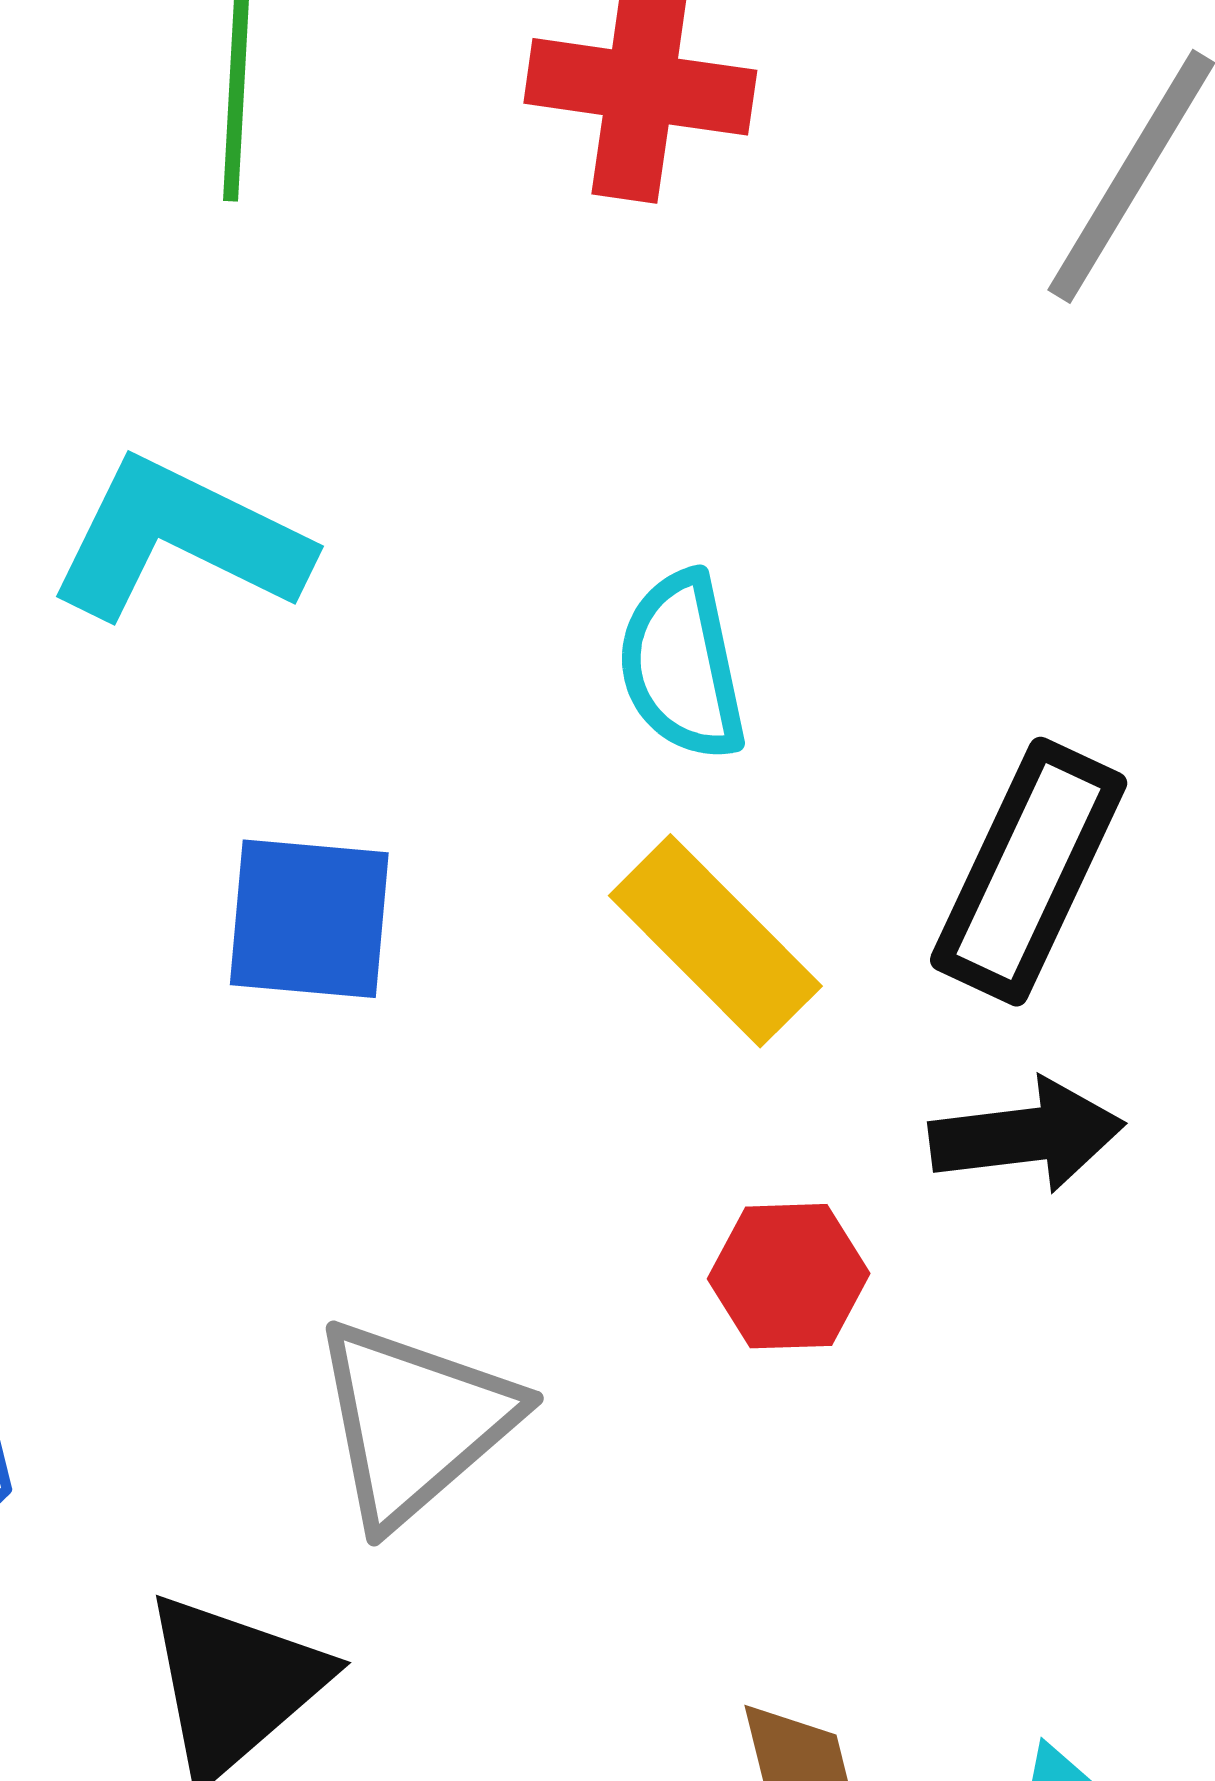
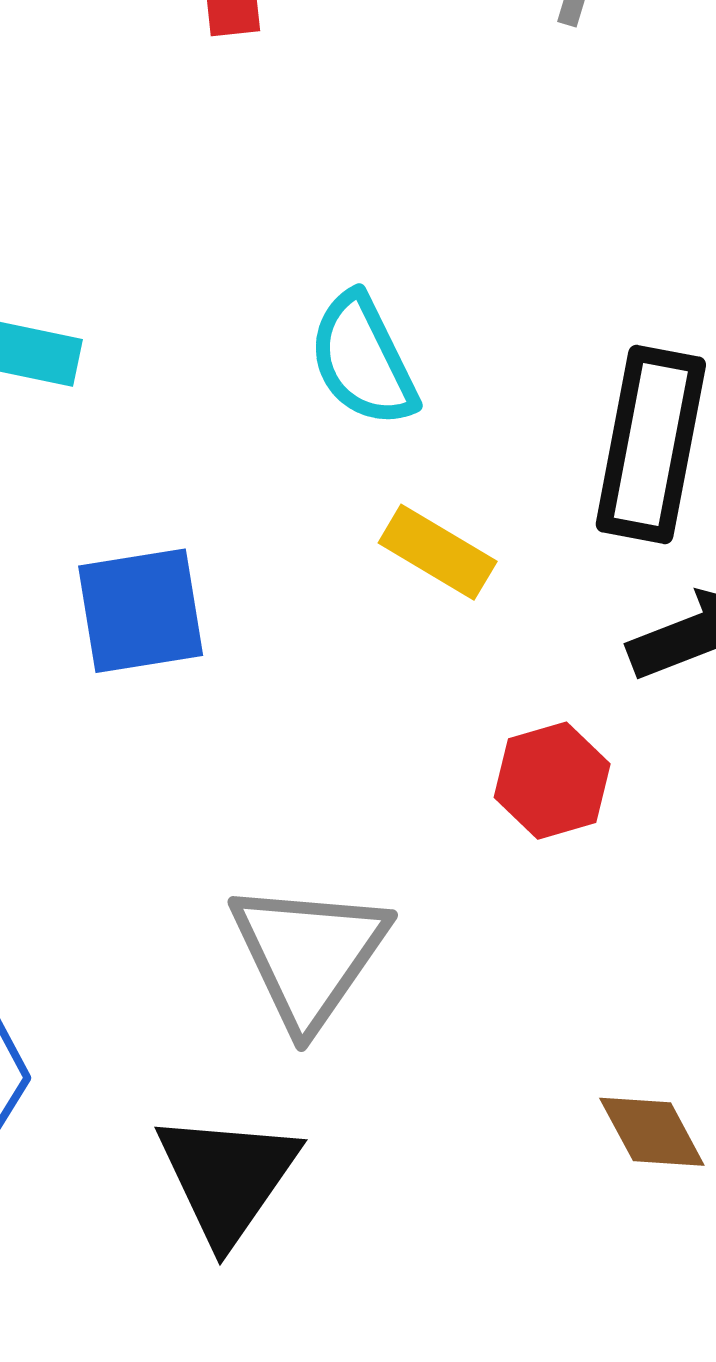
yellow rectangle: (715, 941) -> (438, 552), size x0.7

